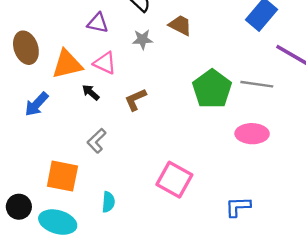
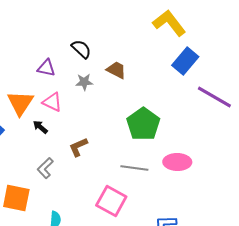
orange triangle: (67, 64) -> (20, 103), turned -44
gray line: (257, 84) -> (134, 168), moved
brown L-shape: (135, 100) -> (78, 147), moved

